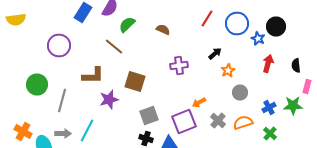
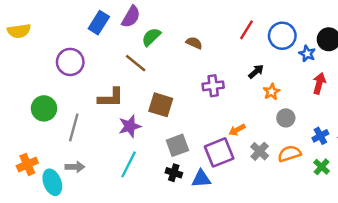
cyan line: (87, 130) -> (129, 164), moved
orange cross: (23, 132) -> (27, 164), turned 36

